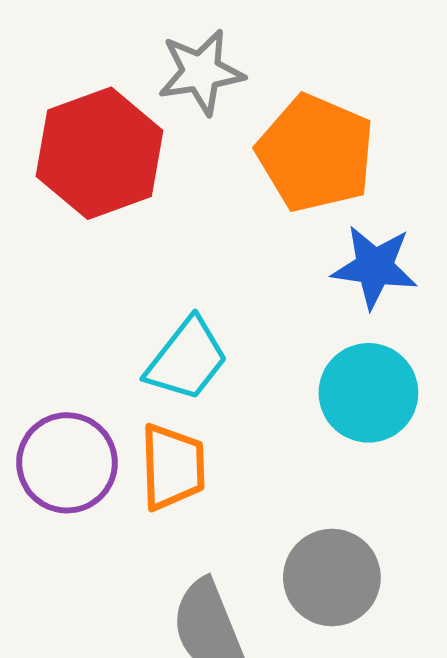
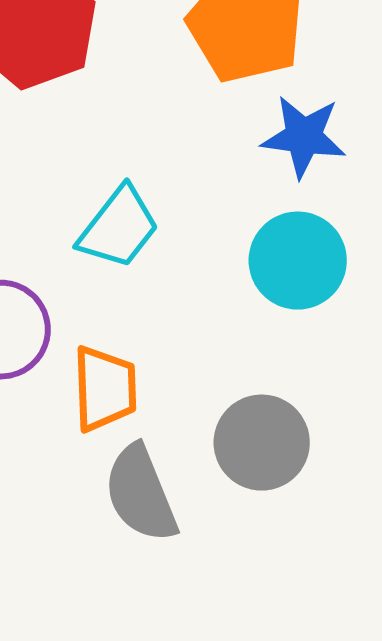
orange trapezoid: (173, 467) -> (105, 389), moved

